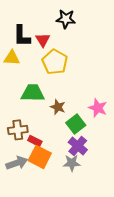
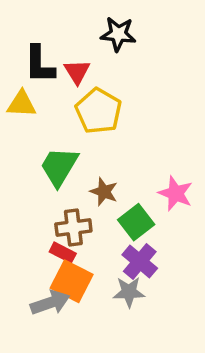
green trapezoid: (33, 93) -> (59, 167), turned -60
brown cross: (18, 130) -> (73, 227), moved
gray arrow: (17, 163) -> (50, 303), moved

